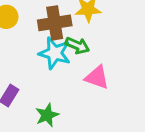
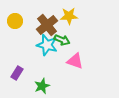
brown cross: (55, 23) -> (47, 25), turned -30

